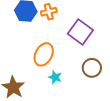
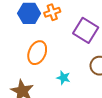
orange ellipse: (44, 54) -> (37, 53), moved

